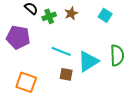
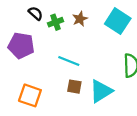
cyan square: (105, 15) -> (118, 21), size x1.6
cyan triangle: (88, 61) -> (101, 91), moved

